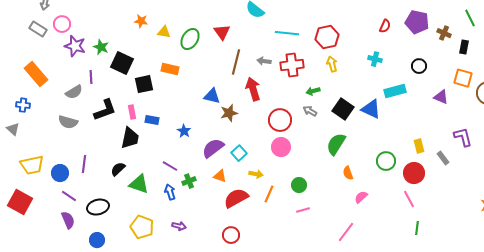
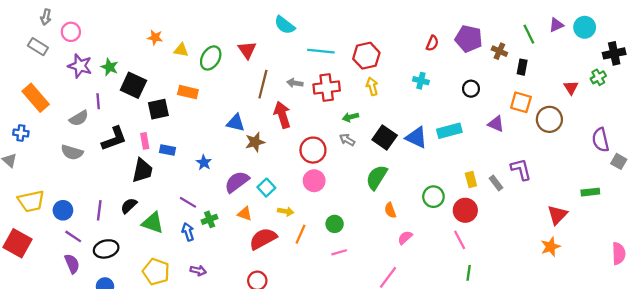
pink circle: (62, 24) -> (71, 32), moved
cyan rectangle: (395, 91) -> (449, 131), moved
gray rectangle: (443, 158) -> (496, 183), moved
purple line: (84, 164) -> (99, 210), moved

